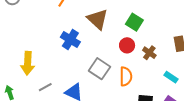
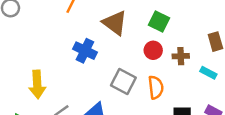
brown cross: (149, 53) -> (181, 56), turned -32
cyan rectangle: (171, 77) -> (208, 73), moved

